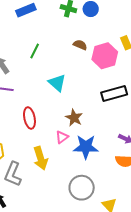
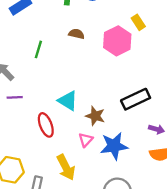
brown semicircle: (80, 45) -> (76, 34), moved
cyan triangle: (57, 83) -> (68, 101), moved
black rectangle: (114, 94) -> (136, 99), moved

